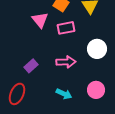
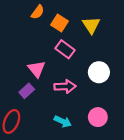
pink triangle: (40, 20) -> (37, 69), moved
pink rectangle: (66, 28) -> (65, 49), turned 48

